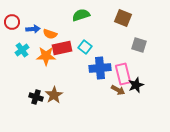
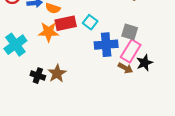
gray square: (139, 45) -> (130, 32), moved
cyan cross: (22, 50) -> (15, 45), moved, size x1.5
pink rectangle: (123, 74) -> (131, 51), turned 45

